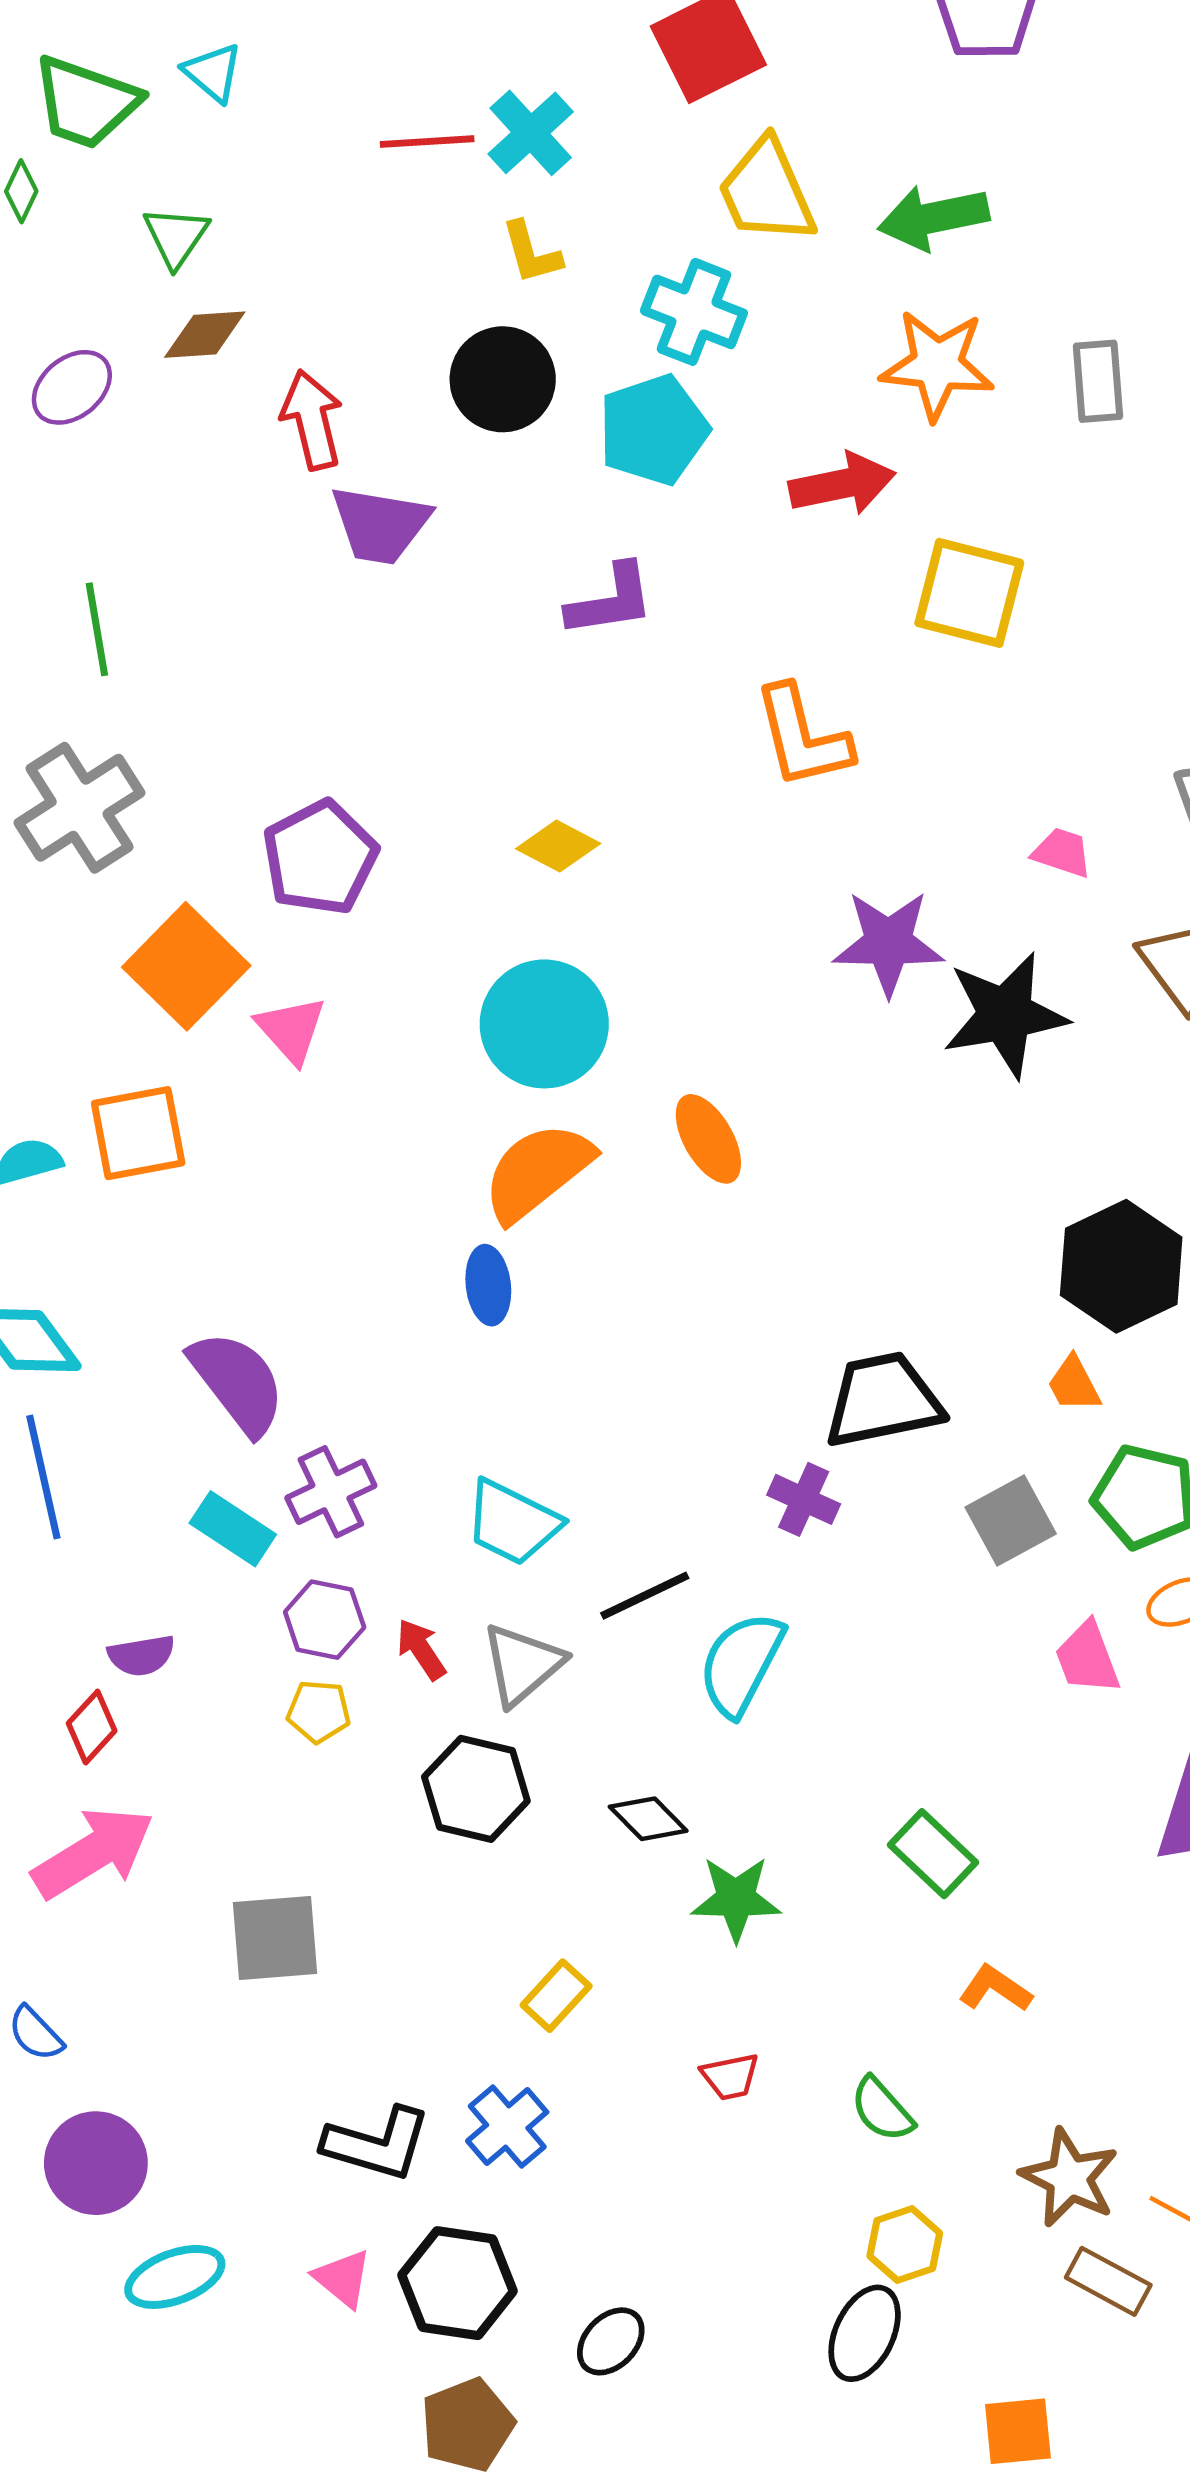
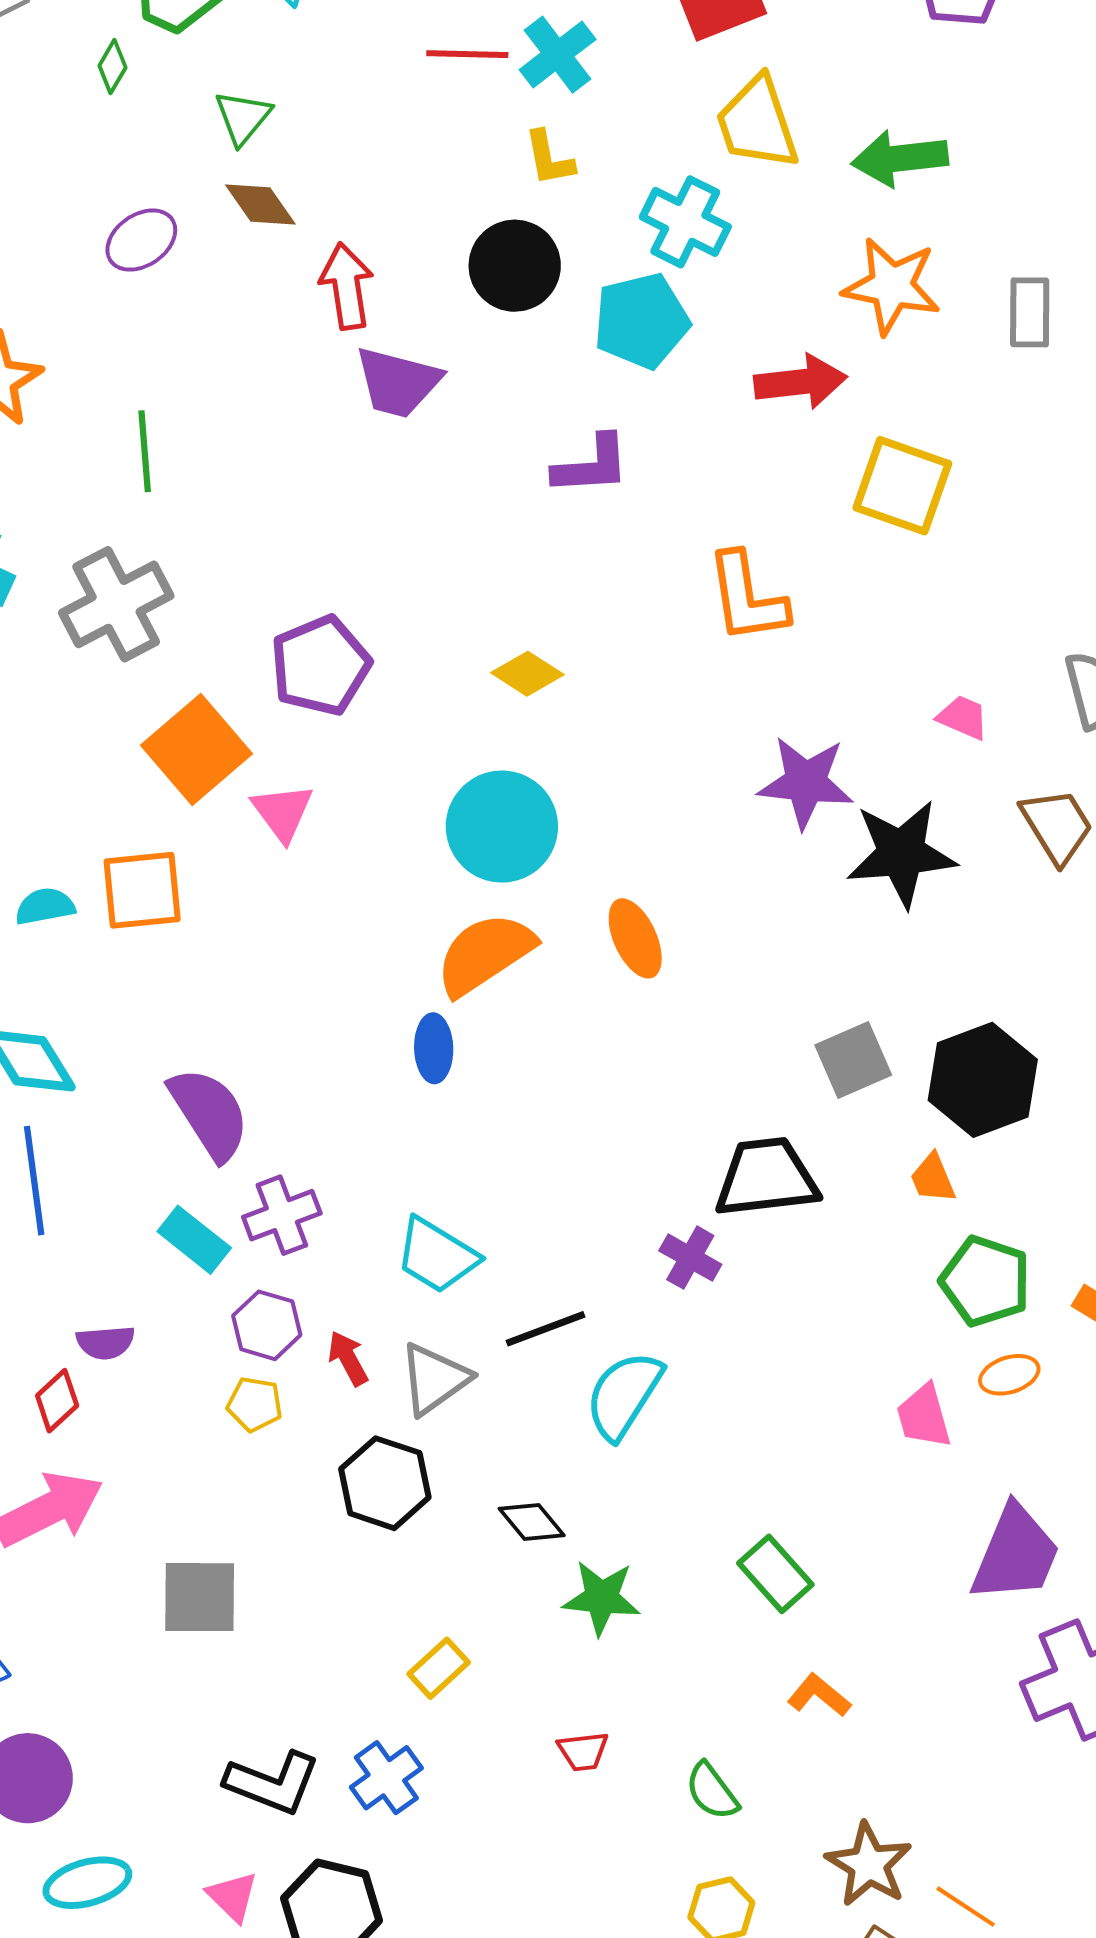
brown diamond: (205, 335) -> (260, 204), turned 54
gray square: (1011, 1521) -> (853, 1060), moved

